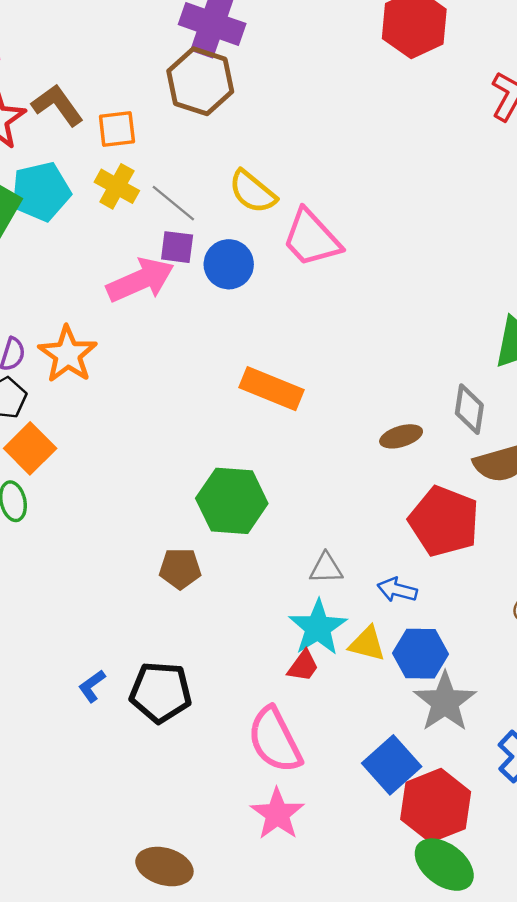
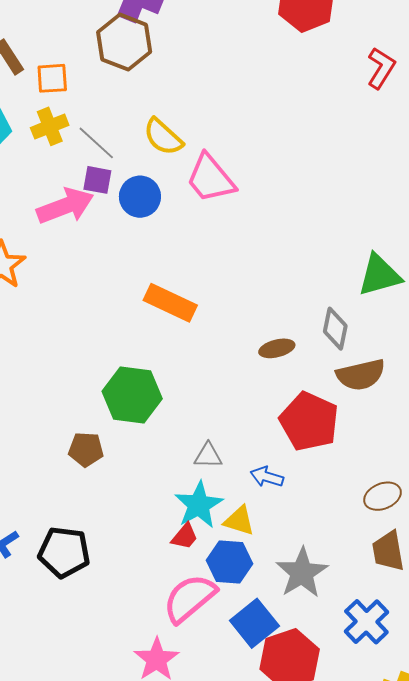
yellow cross: (117, 186) -> (50, 126), turned 36
blue hexagon: (421, 654) -> (229, 562), moved
pink semicircle: (275, 740) -> (190, 598), moved, turned 74

